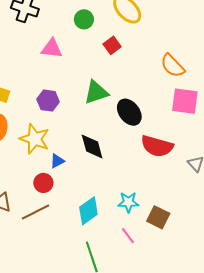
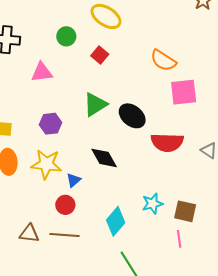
brown line: (35, 212) -> (64, 235), turned 44
pink line: (128, 236) -> (179, 239), moved, turned 42

